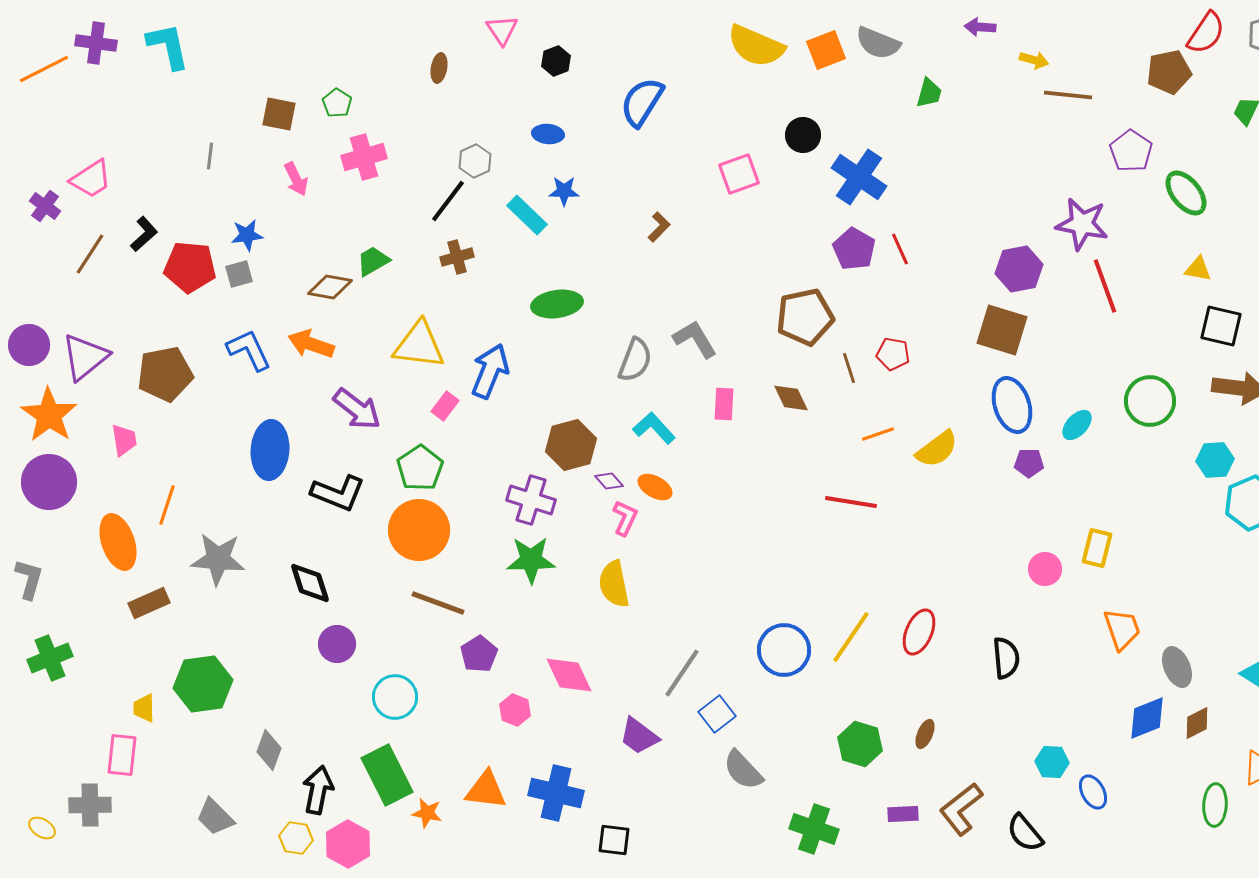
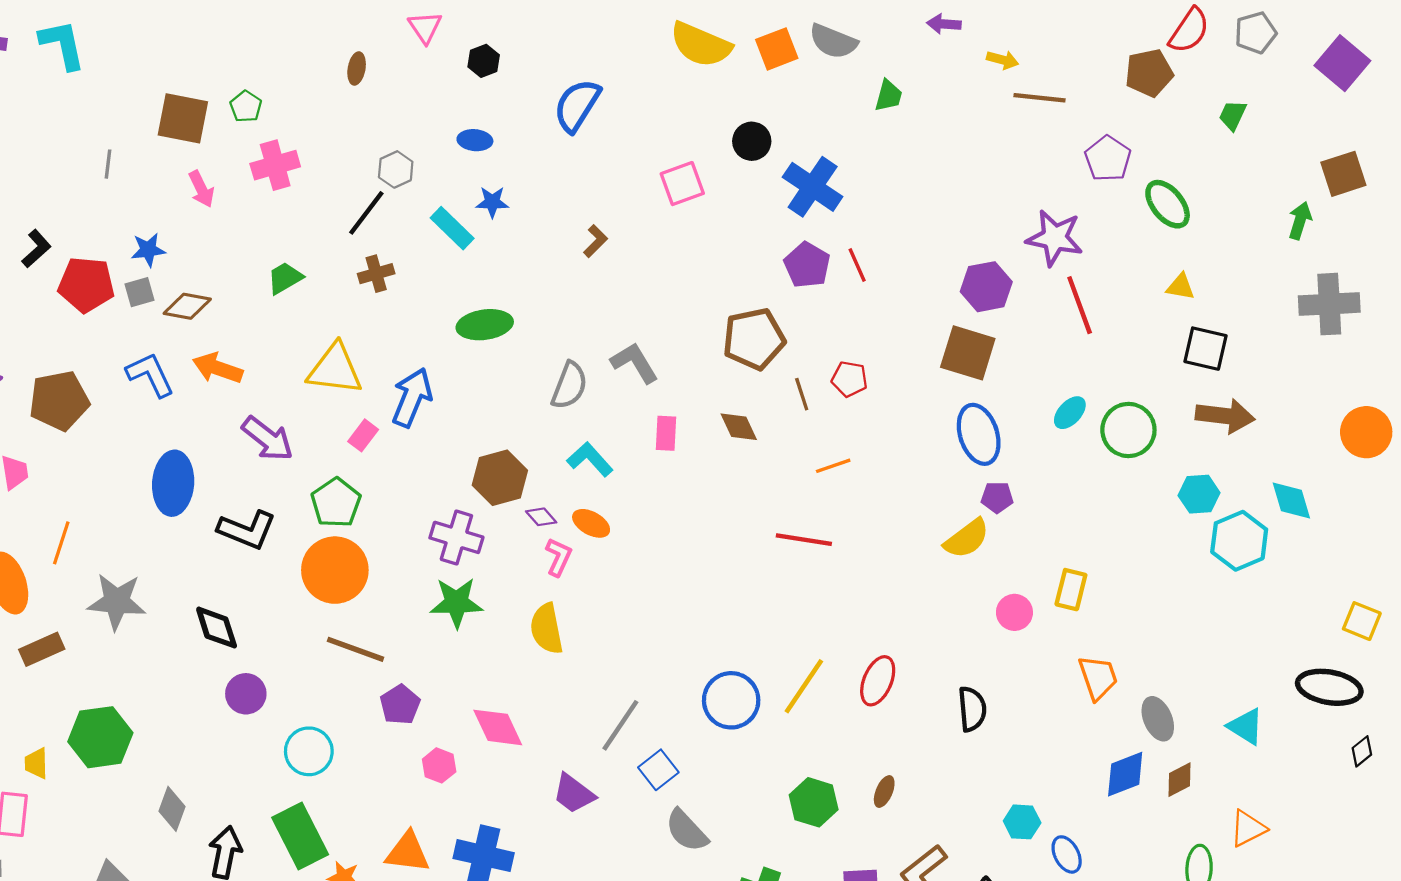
brown square: (279, 114) -> (183, 118), size x1.4
brown diamond: (330, 287) -> (187, 306), moved
cyan ellipse: (1077, 425) -> (1070, 413), moved
yellow semicircle: (937, 449) -> (967, 539), moved

